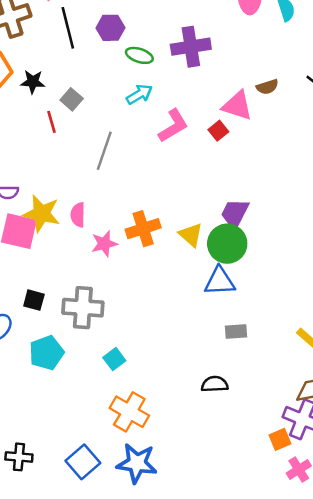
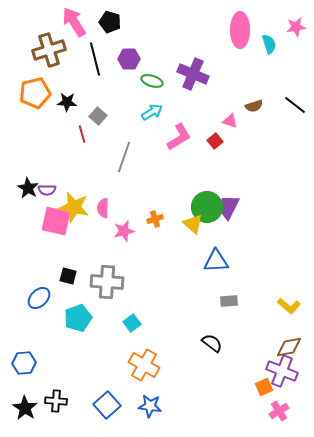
purple cross: (191, 47) -> (193, 74), turned 32
pink triangle: (237, 106) -> (230, 121), size x0.6
orange cross: (143, 229) -> (155, 219), size x0.6
green circle: (227, 244) -> (207, 207), moved
black semicircle: (215, 384) -> (212, 343), turned 40
blue star: (137, 463) -> (150, 406), size x0.7

